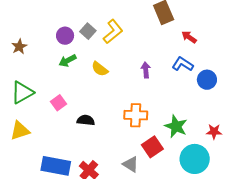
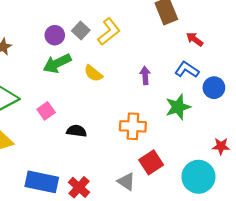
green arrow: (68, 61) -> (57, 63), size x1.4
green star: (176, 126) -> (178, 107), moved, turned 30

